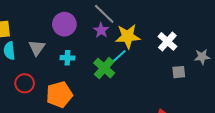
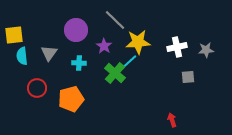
purple star: (101, 30) -> (104, 46), moved
white cross: (167, 41) -> (177, 47), turned 36
gray star: (202, 57) -> (206, 50), moved

